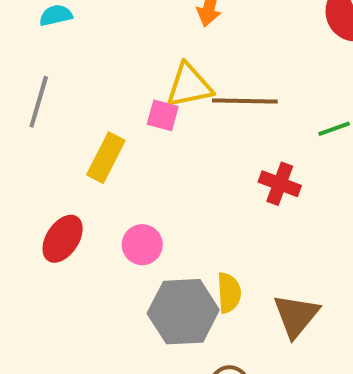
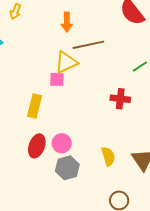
brown line: (245, 101) -> (88, 45), moved
red ellipse: (63, 239) -> (37, 146), moved
gray hexagon: (183, 312) -> (67, 168), moved, size x0.7

